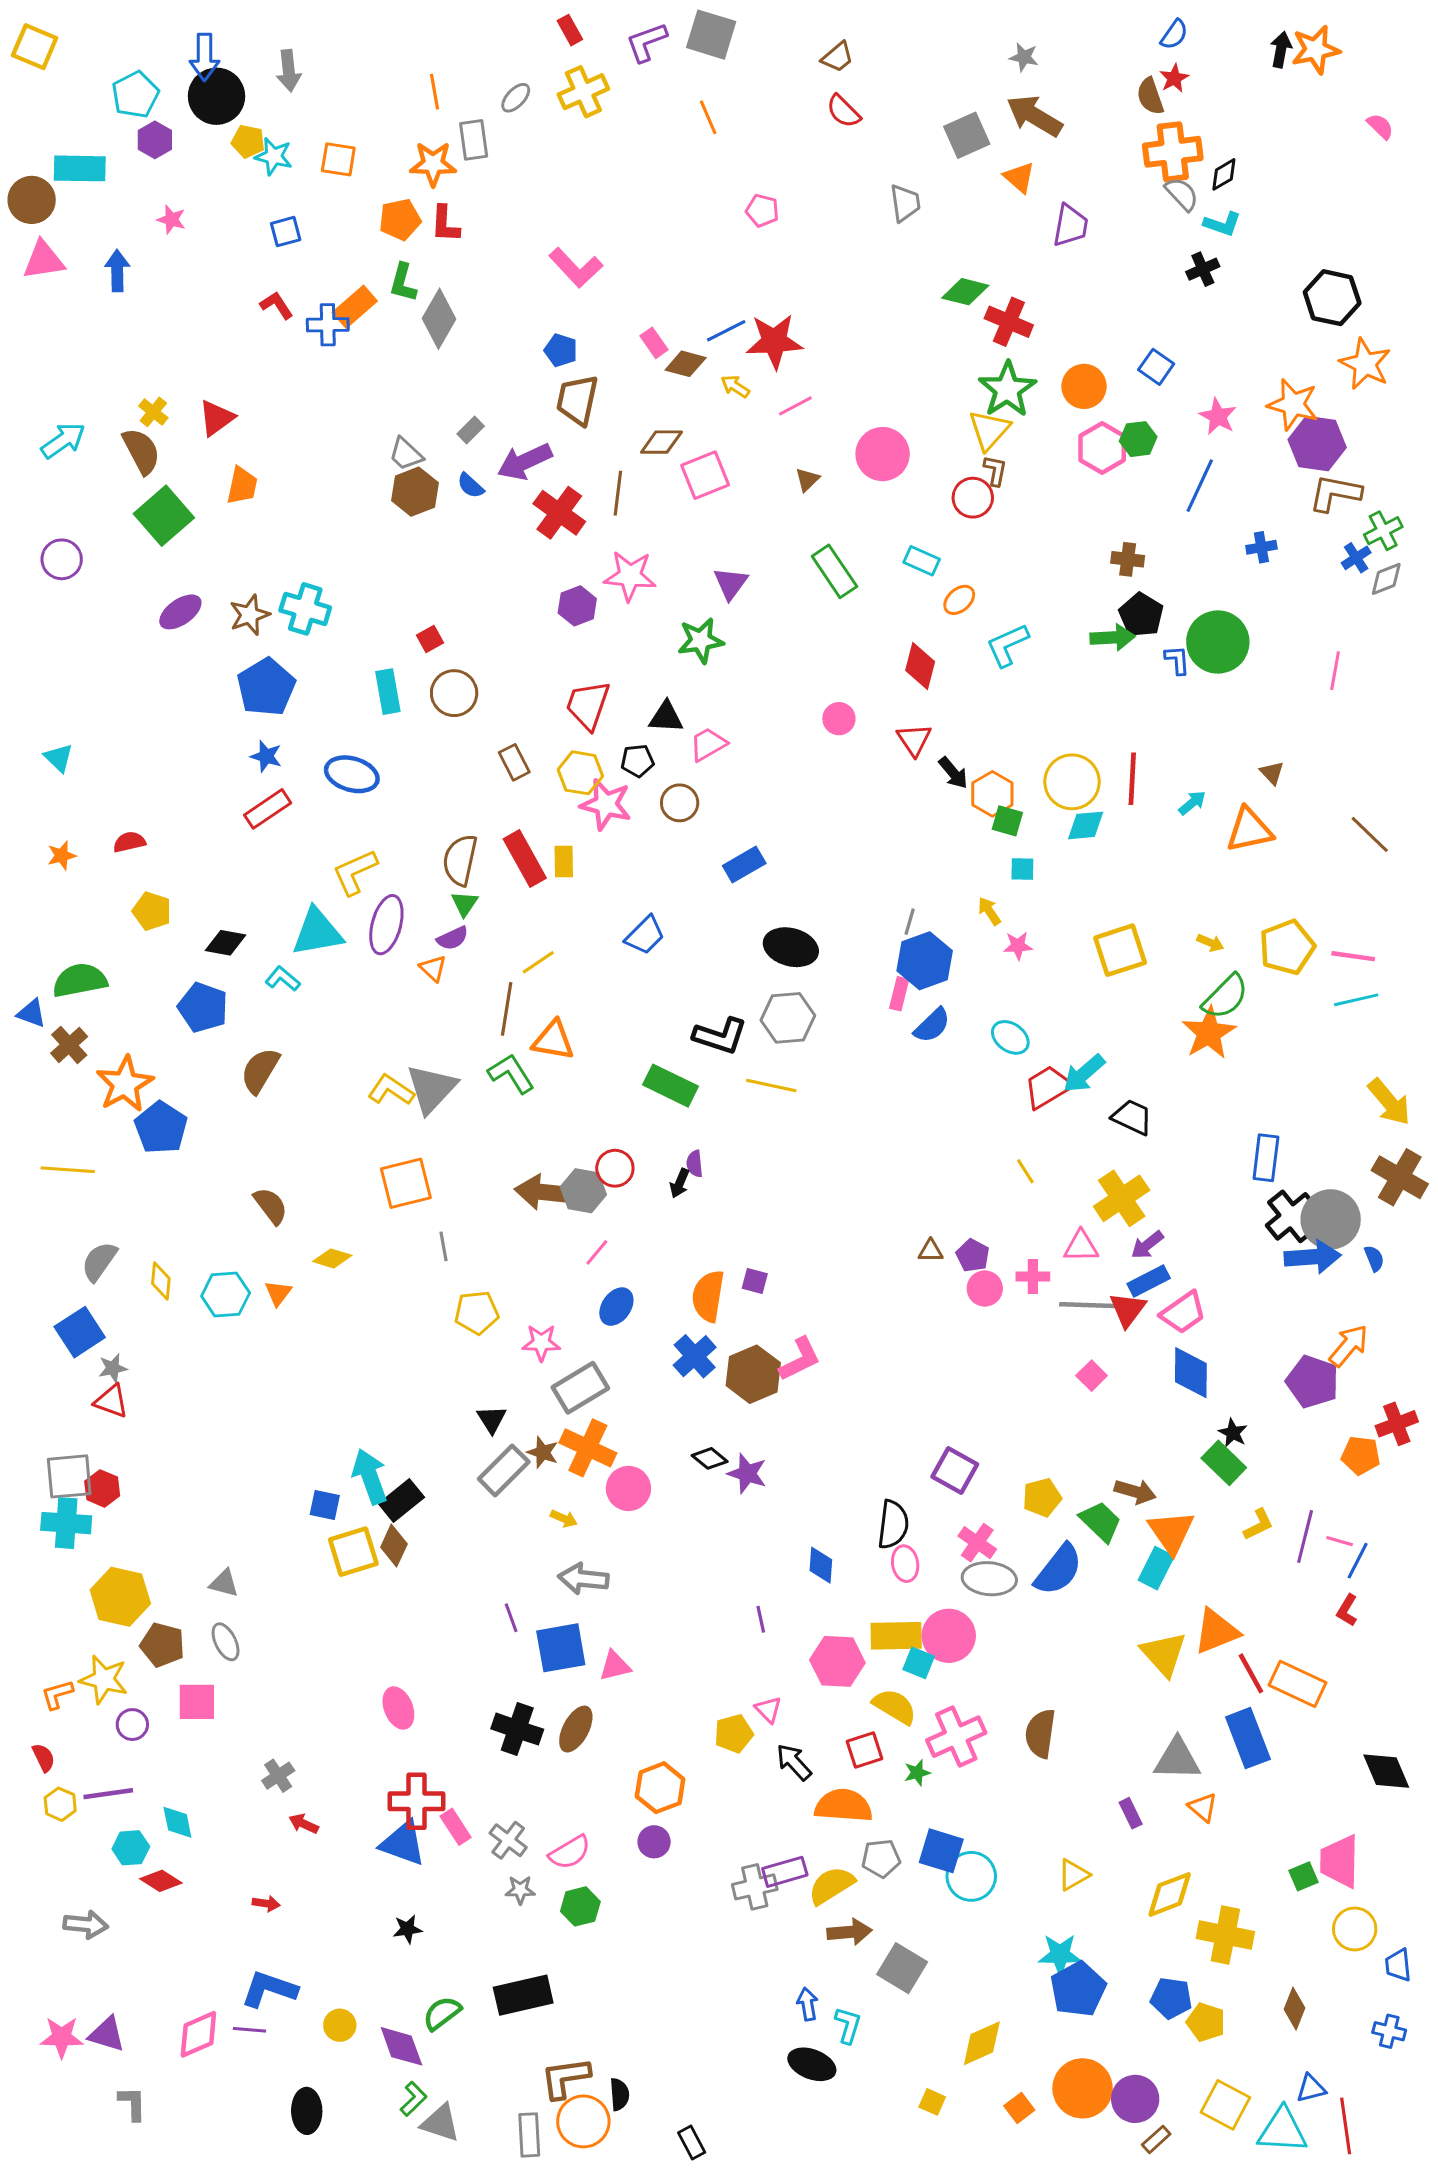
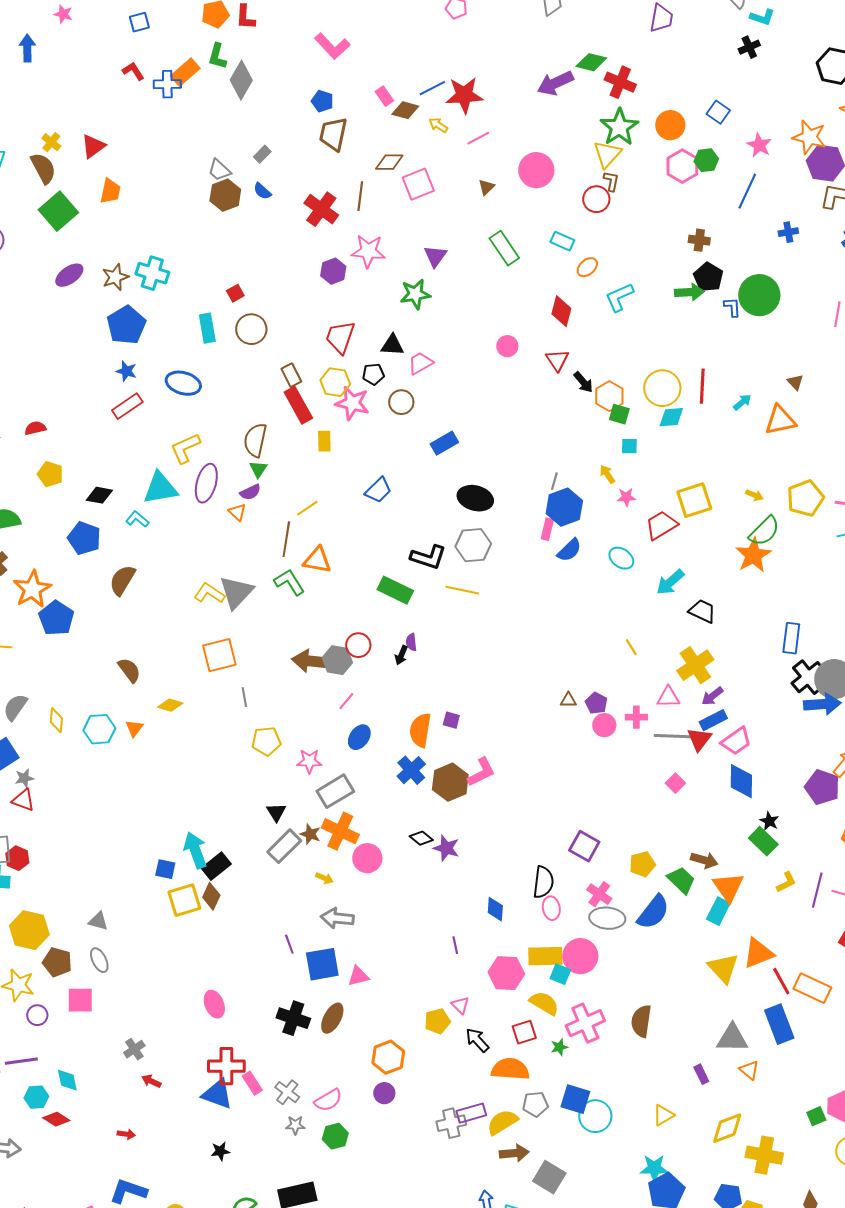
purple arrow: (525, 462) -> (555, 83), moved
red rectangle: (525, 859) -> (298, 405), moved
red trapezoid: (1048, 1087) -> (661, 525), moved

